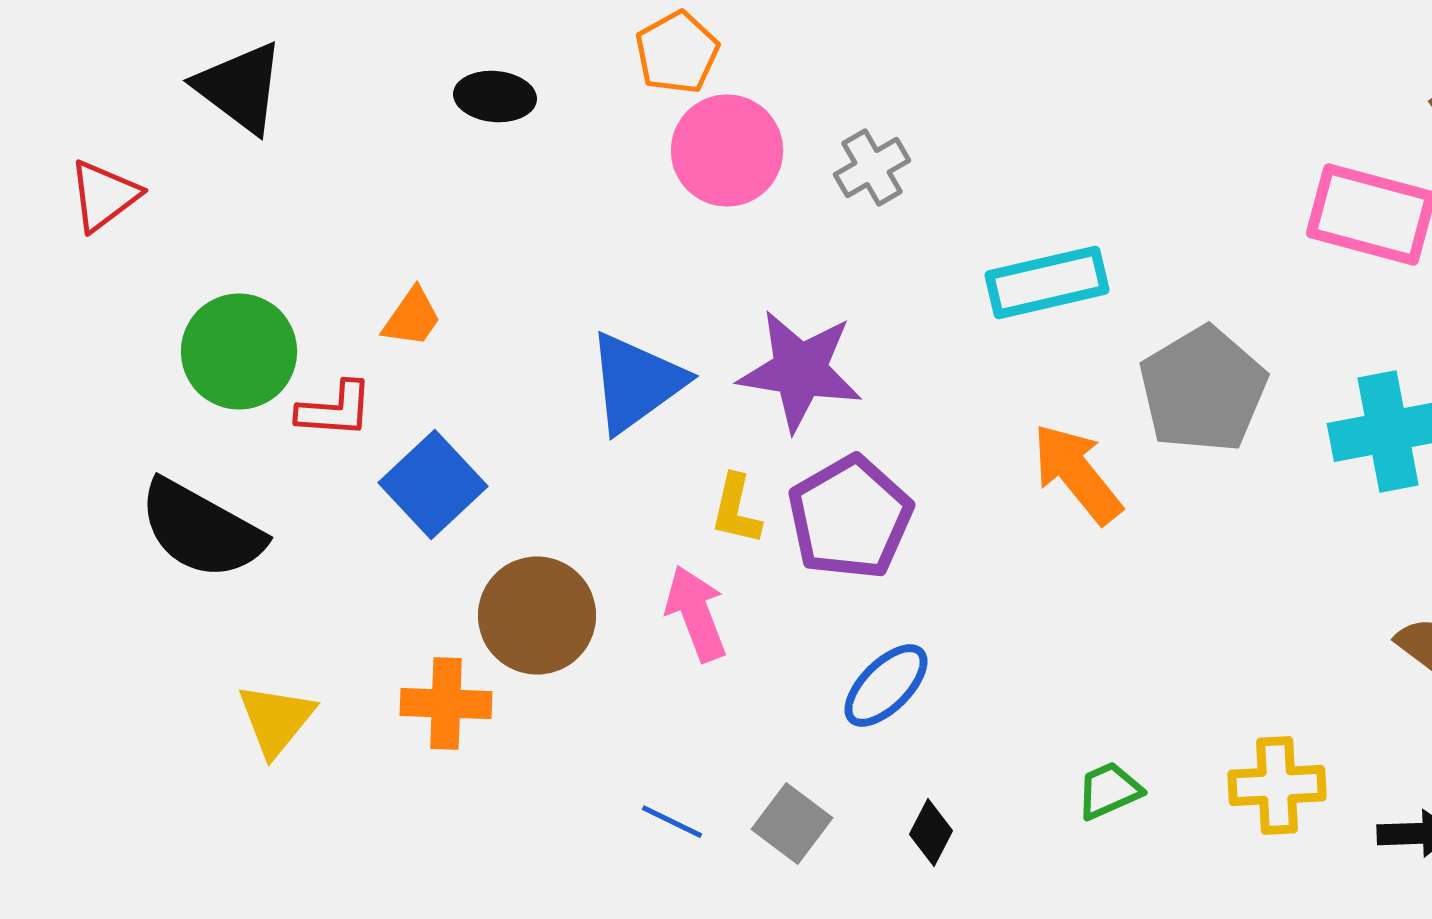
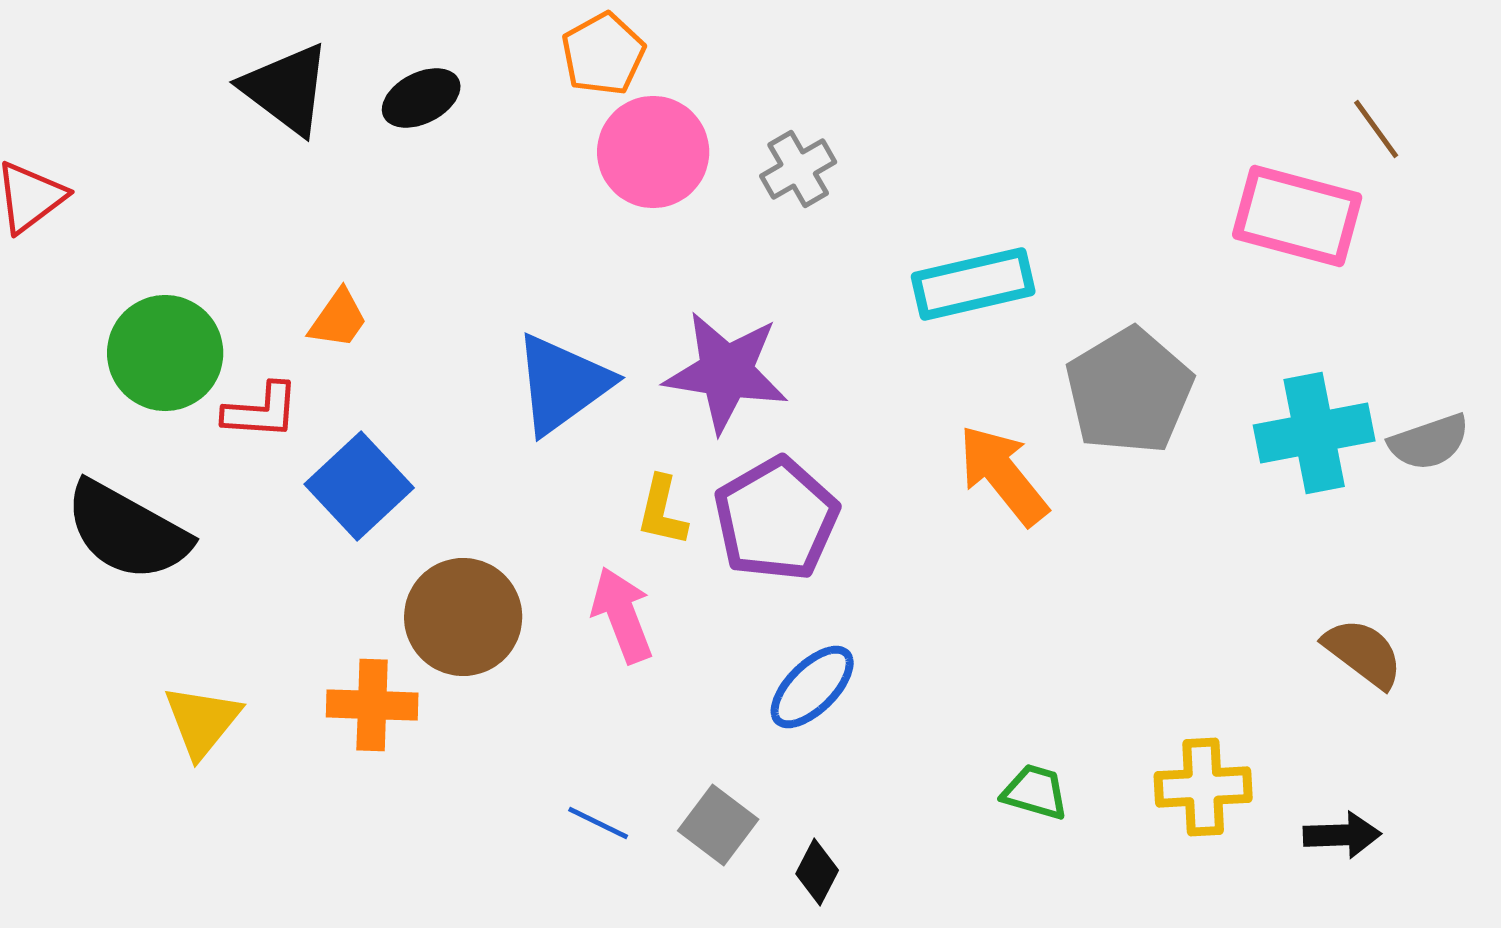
black triangle: (240, 88) -> (286, 89), moved
black ellipse: (495, 97) -> (421, 98), turned -32
green trapezoid: (1109, 791) -> (1035, 792), turned 40
black diamond: (931, 833) -> (817, 872), moved

